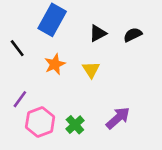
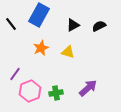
black line: (17, 48) -> (11, 24), moved
yellow triangle: (91, 70) -> (68, 52), turned -40
green cross: (75, 125) -> (56, 93), turned 32

